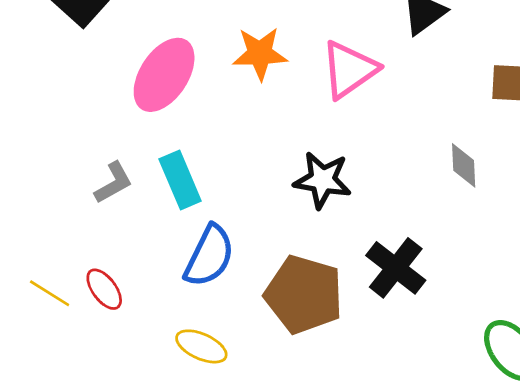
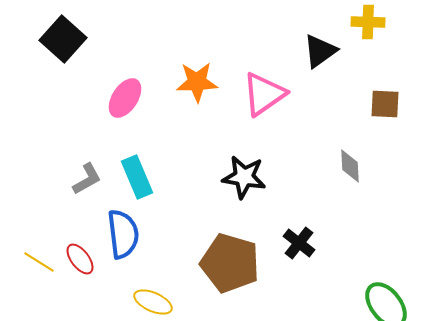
pink ellipse: (164, 75) -> (125, 98), size x0.7
blue semicircle: (209, 256) -> (123, 234), moved, turned -33
black cross: (396, 268) -> (299, 243), size x0.7

